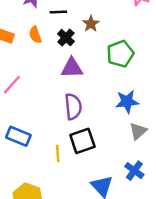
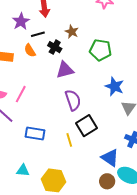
black line: (58, 12) -> (38, 34), moved
green pentagon: (120, 54) -> (100, 50), turned -30
blue star: (127, 102) -> (114, 86), turned -30

